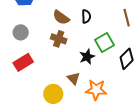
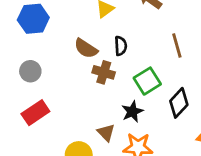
brown cross: (59, 39) -> (104, 72), moved
black star: (87, 57) -> (132, 112), moved

